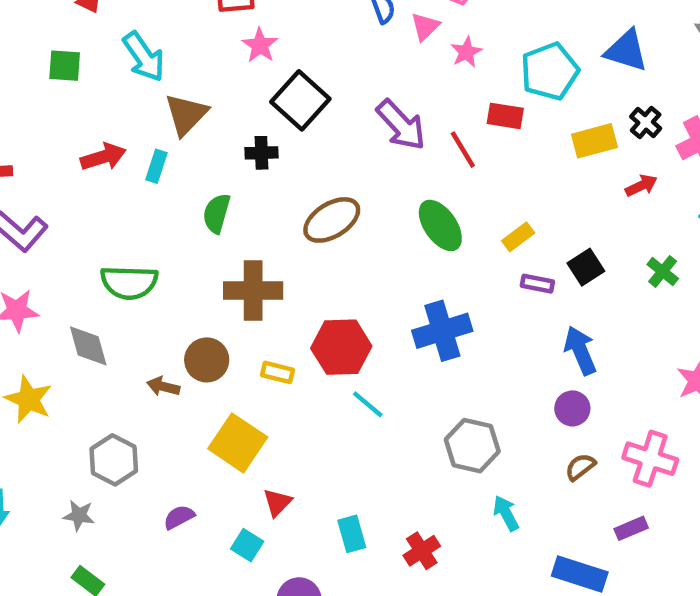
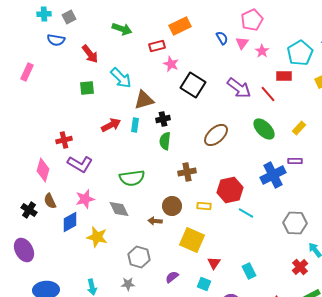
brown triangle: (186, 114) -> (144, 100), turned 40
black cross: (261, 153) -> (163, 119), moved
purple rectangle: (537, 284) -> (295, 161), moved
brown cross: (253, 291) -> (187, 172), size x0.7
red cross: (422, 551) -> (300, 267), moved

